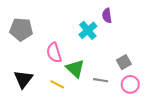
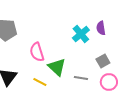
purple semicircle: (107, 16) -> (101, 28), moved
cyan cross: (88, 30) -> (81, 34), moved

